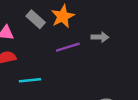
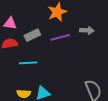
gray rectangle: (36, 19) -> (32, 35), moved, turned -70

